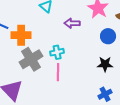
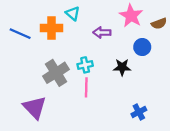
orange cross: (21, 35) -> (52, 28), moved
black star: (105, 64) -> (122, 67), moved

